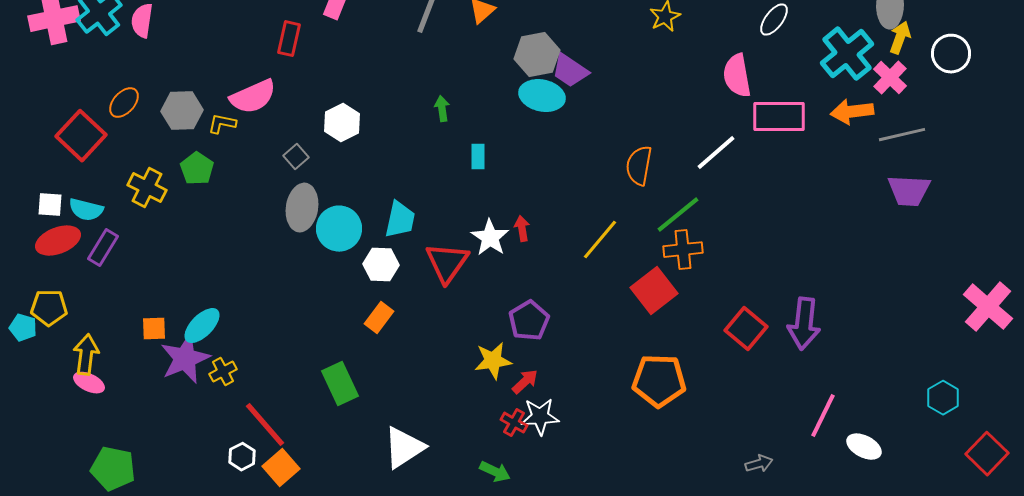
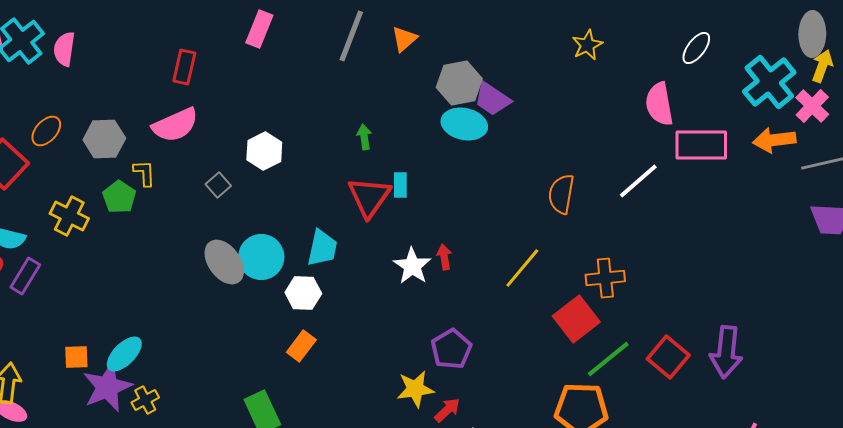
red rectangle: (289, 39) -> (184, 67), moved
yellow L-shape: (222, 124) -> (144, 173), moved, turned 76
gray ellipse: (302, 208) -> (224, 262), moved, turned -45
green line: (678, 215) -> (608, 359), moved
red triangle: (447, 263) -> (369, 197), moved

